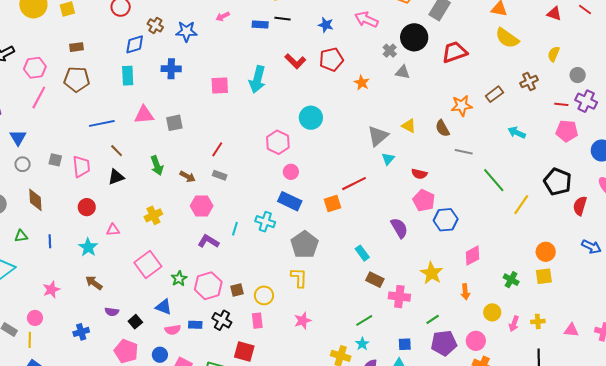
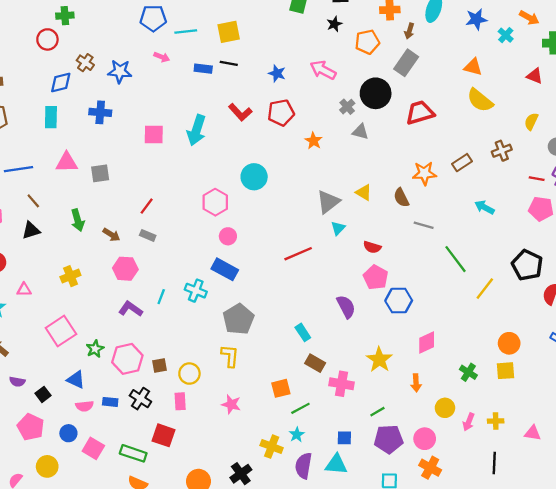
pink arrow: (223, 16) -> (162, 57), turned -136
orange square: (332, 204) -> (281, 388), moved
pink star: (303, 321) -> (231, 404), turned 30

